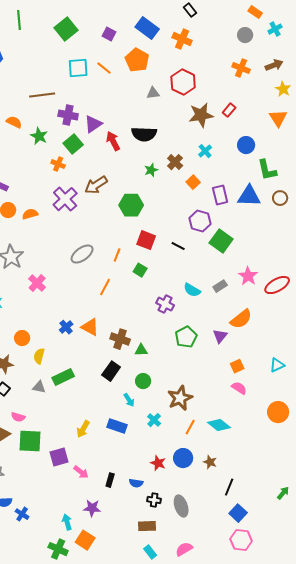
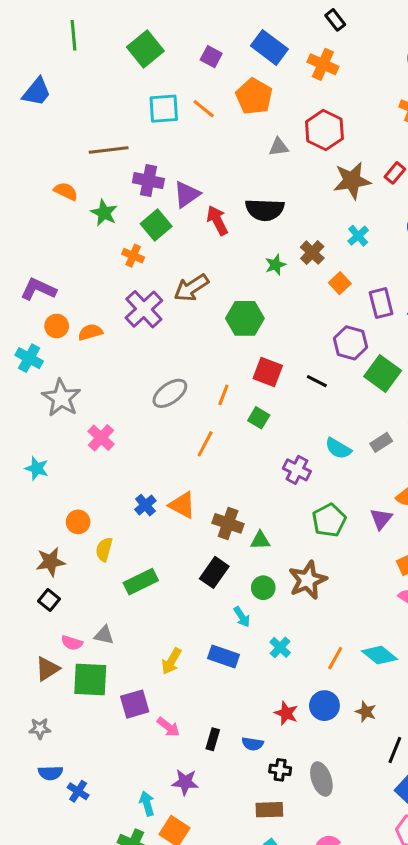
gray triangle: (39, 387) -> (104, 635), moved
brown star: (180, 398) -> (308, 580), moved

